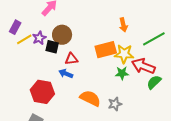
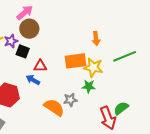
brown circle: (62, 35) -> (29, 29), moved
red arrow: (143, 66) -> (108, 118), moved, turned -140
green semicircle: (154, 82) -> (121, 108), moved
gray star: (115, 104) -> (70, 100), moved

